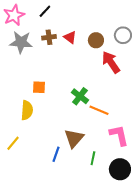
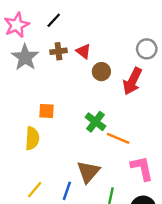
brown circle: (96, 40) -> (101, 72), moved
gray star: (21, 42) -> (25, 57), turned 30
red arrow: (111, 62) -> (132, 81), turned -120
yellow line: (13, 143) -> (35, 190), moved

